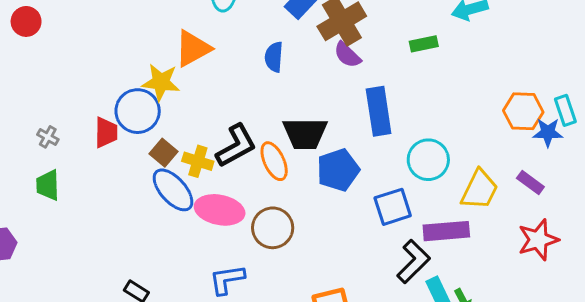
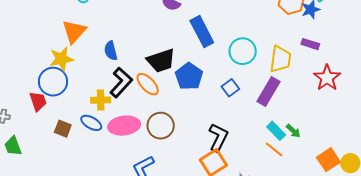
blue semicircle: (274, 57) -> (111, 51), moved
brown square: (163, 153) -> (63, 129), moved
blue ellipse: (173, 190) -> (91, 123), size x0.7
blue square: (393, 207) -> (230, 88), size x0.7
purple rectangle: (446, 231) -> (269, 92), turned -36
black L-shape: (413, 262) -> (218, 137), moved

